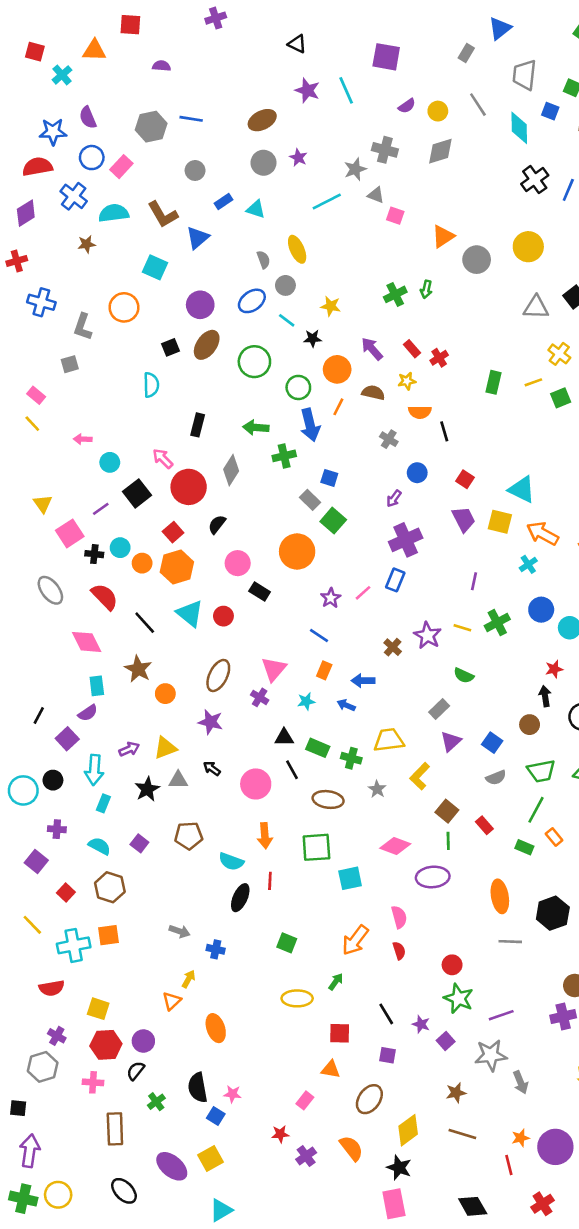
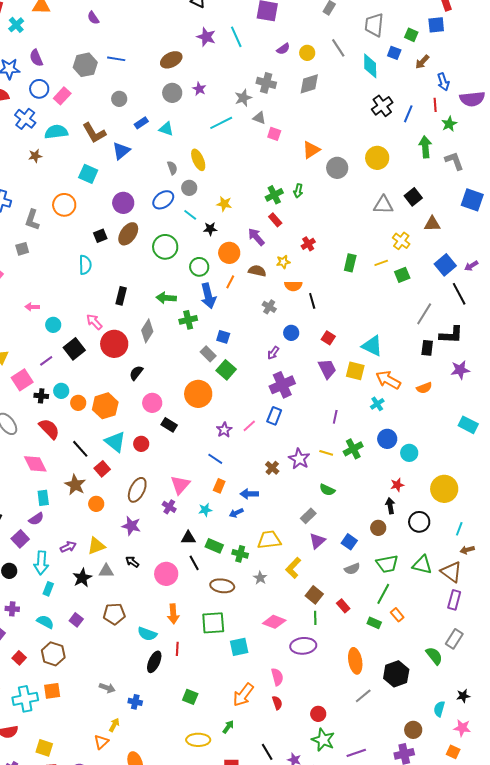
purple semicircle: (161, 66) -> (93, 18), turned -128
red rectangle: (412, 349) -> (275, 220), moved
red square: (173, 532) -> (102, 469), moved
blue arrow: (346, 705) -> (236, 513), turned -48
gray line: (510, 942) -> (363, 696), turned -42

